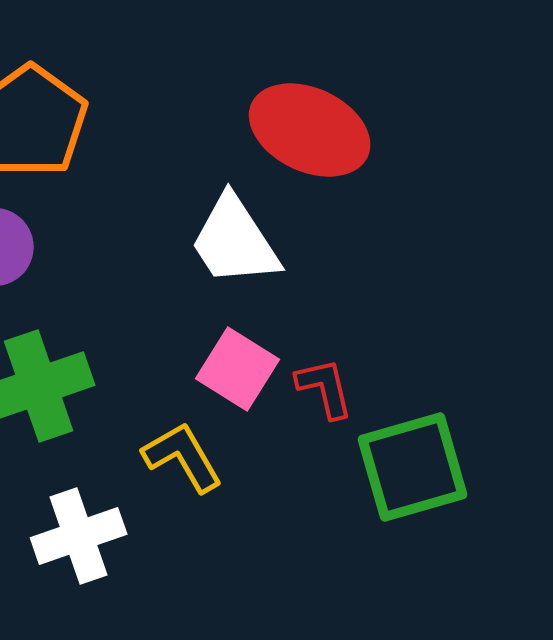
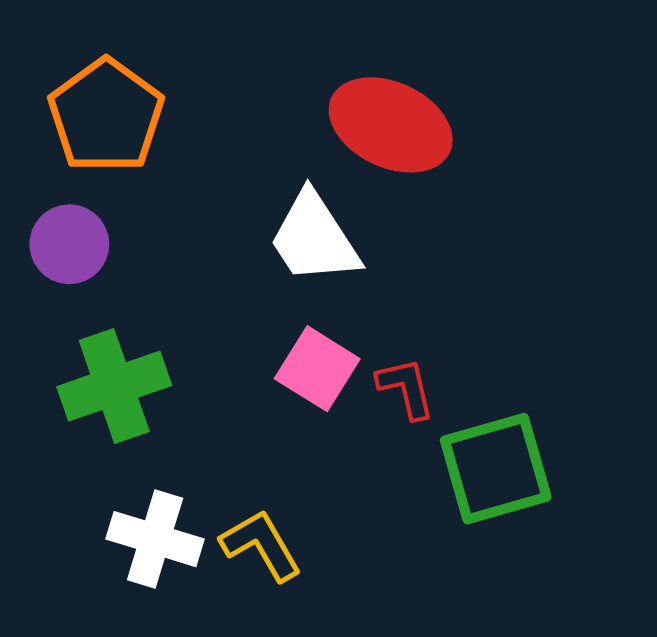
yellow L-shape: (183, 457) -> (261, 545), moved
white cross: (79, 536) -> (155, 539), turned 36

